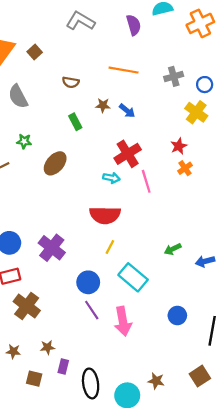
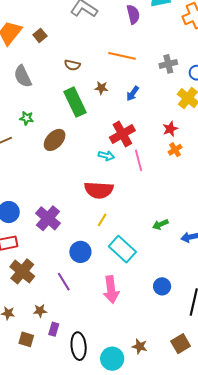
blue arrow: (127, 111) -> (133, 93), moved, turned 84
green rectangle: (75, 122) -> (75, 102), size x1.8
purple line: (92, 310) -> (64, 282), moved

